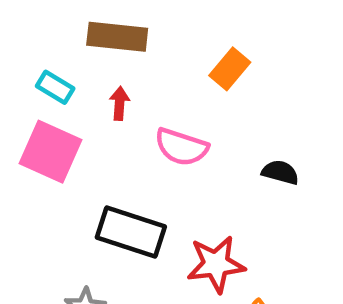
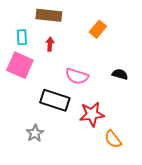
cyan rectangle: (55, 87) -> (22, 37), turned 56
pink semicircle: (181, 147) -> (77, 76), moved

